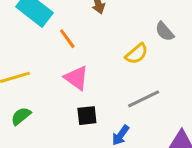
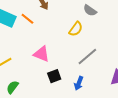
orange line: (67, 39) -> (27, 19), moved

